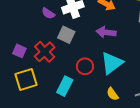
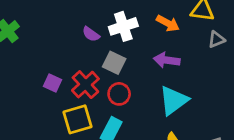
red circle: (85, 66) -> (119, 94), moved
yellow square: (26, 80) -> (77, 119), moved

